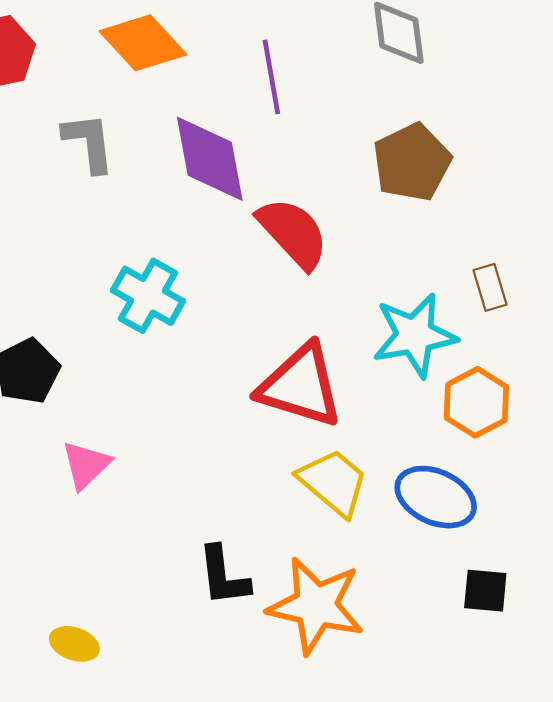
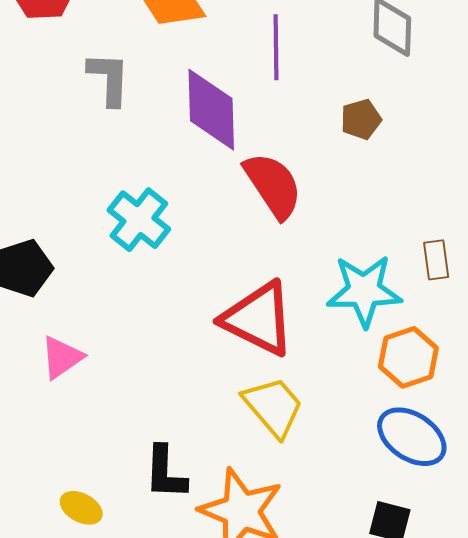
brown pentagon: (412, 162) -> (361, 119), moved, size x0.6
blue ellipse: (436, 497) -> (412, 437), moved
yellow ellipse: (74, 644) -> (81, 508), moved

